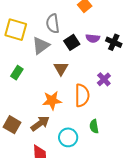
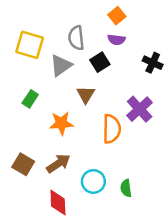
purple semicircle: (93, 38) -> (116, 40), moved
purple cross: (104, 79) -> (140, 109), size x1.5
orange star: (52, 100) -> (61, 123), moved
green semicircle: (94, 126) -> (126, 188), moved

